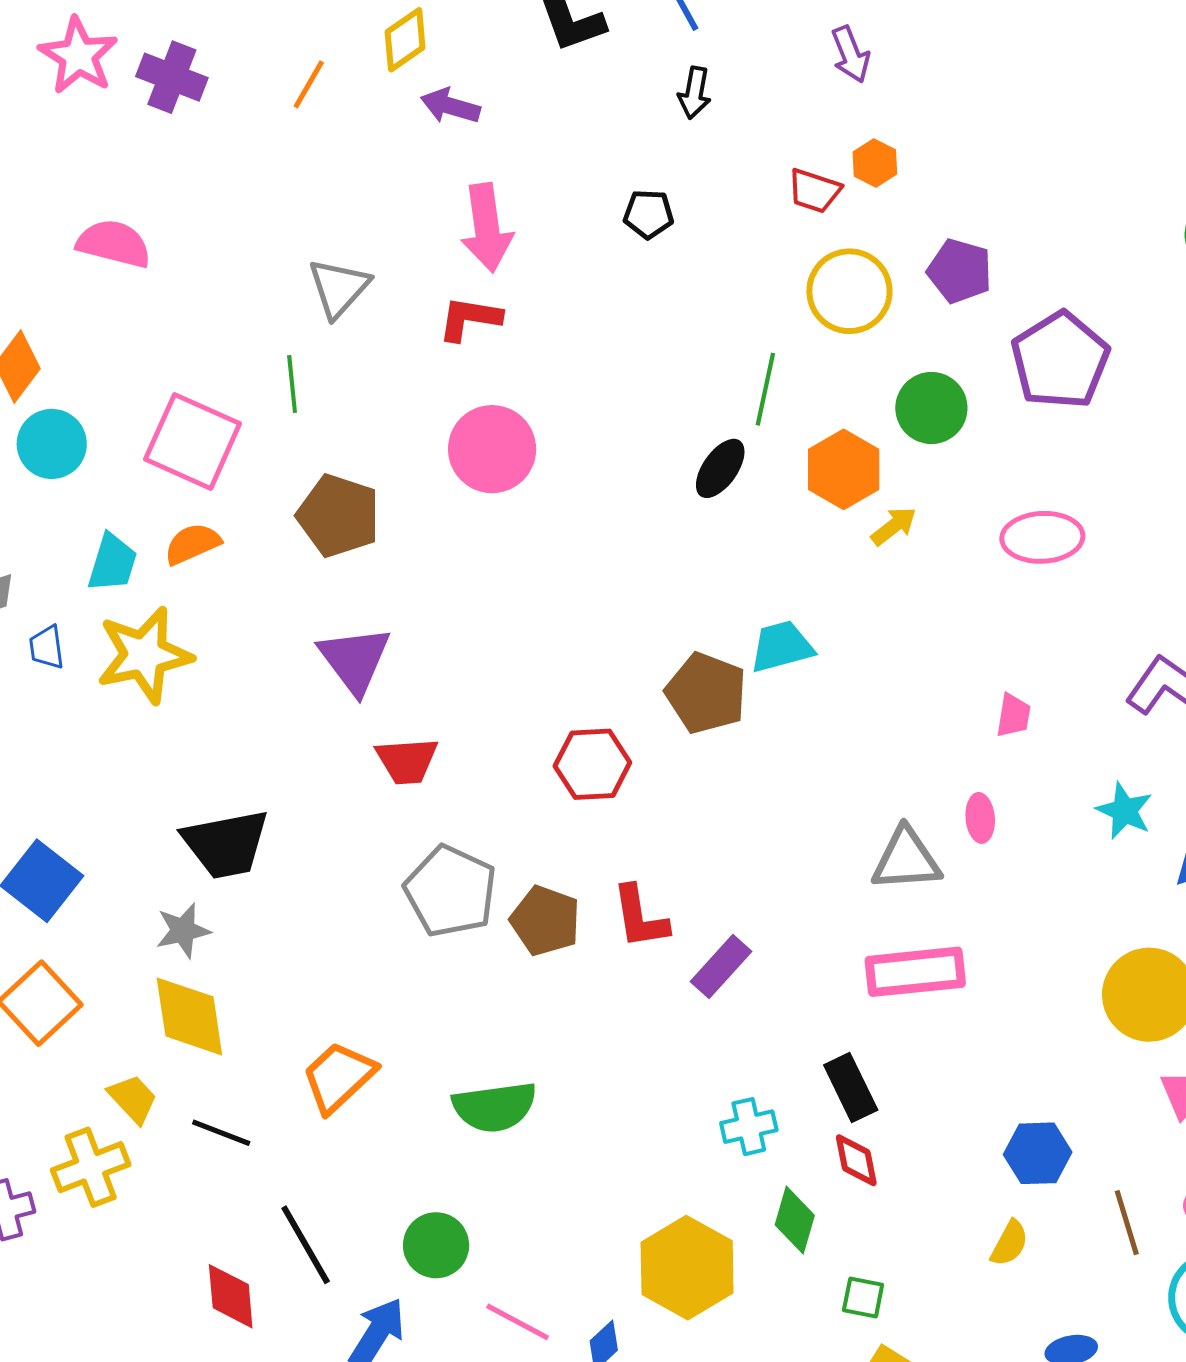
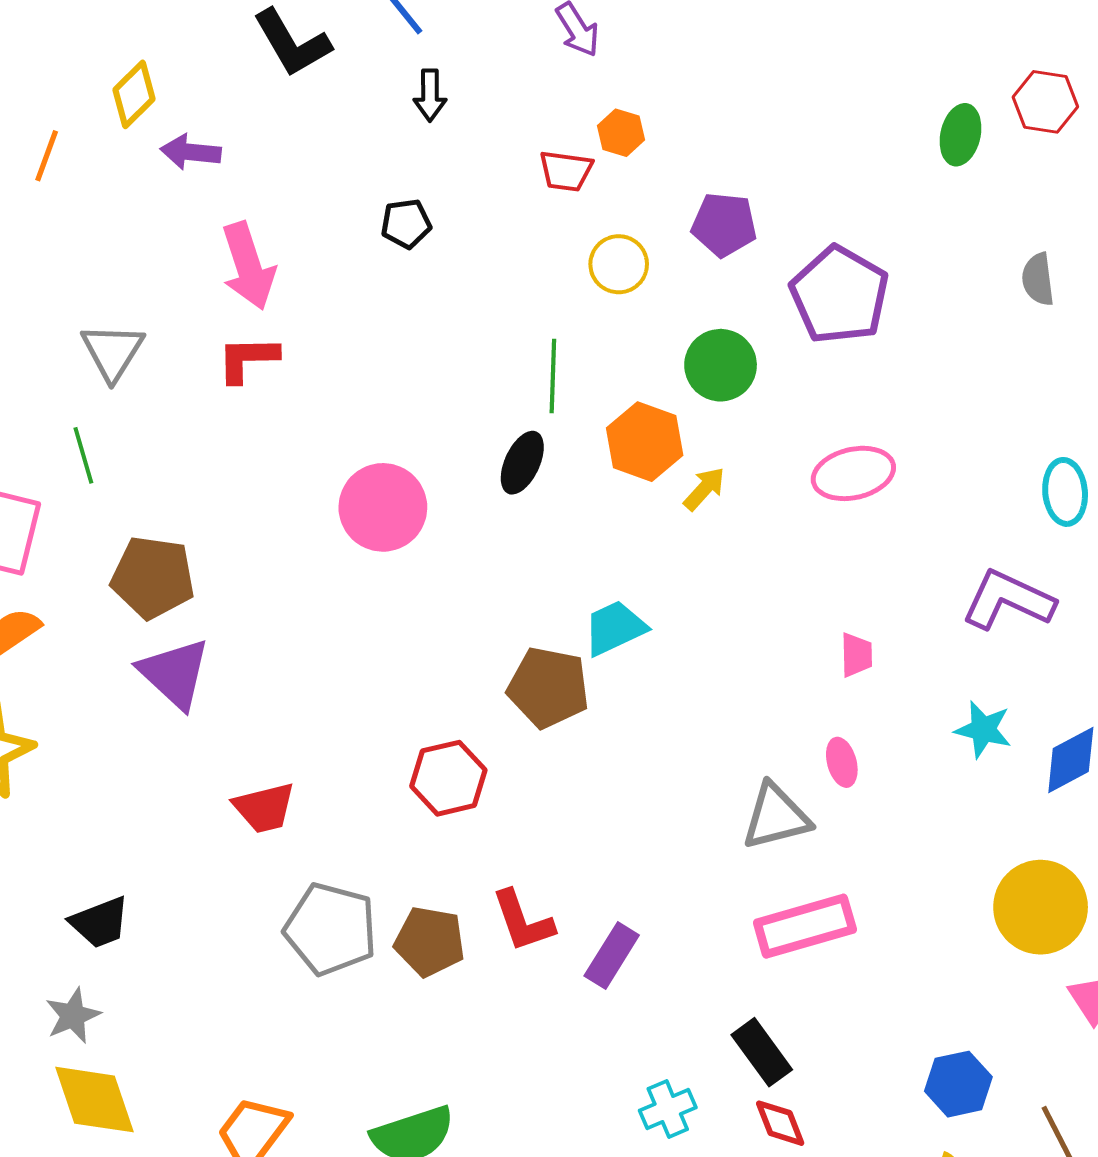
yellow circle: (849, 291) -> (619, 264), size x0.7
pink circle: (492, 449) -> (383, 507), moved
purple triangle: (355, 660) -> (175, 673), moved
black trapezoid: (226, 844) -> (100, 922), size x0.7

